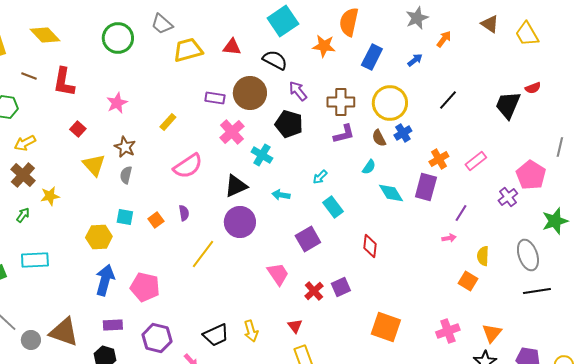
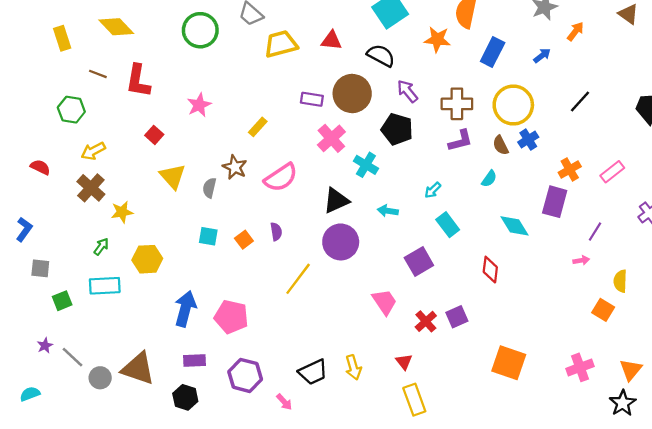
brown star: (125, 147) -> (235, 167), moved
cyan diamond: (391, 193) -> (514, 226), moved
green arrow: (23, 215) -> (101, 247), moved
yellow hexagon: (99, 237) -> (147, 259), moved

